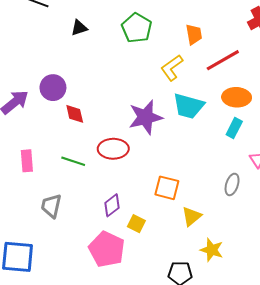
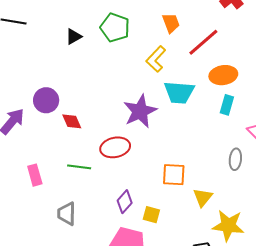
black triangle: (79, 28) -> (74, 37), moved
yellow star: (212, 250) -> (228, 226), size x1.4

